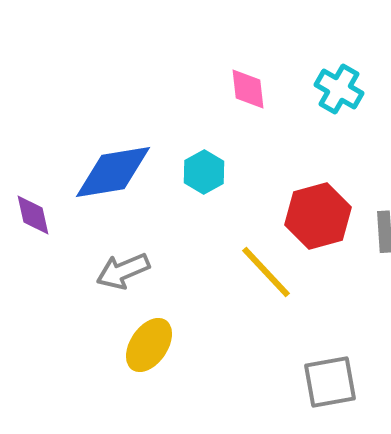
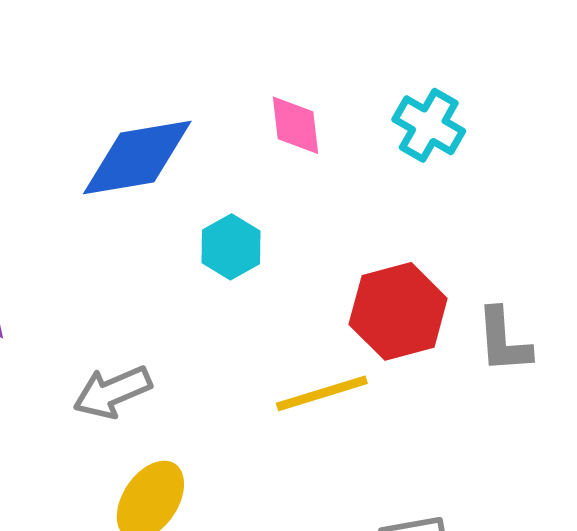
blue diamond: (113, 172) -> (137, 158), moved
yellow line: (266, 272) -> (322, 393), turned -64

